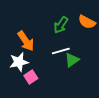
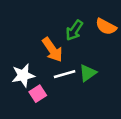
orange arrow: (26, 41) -> (52, 50), moved
white line: (61, 51) -> (65, 74), moved

